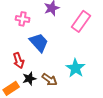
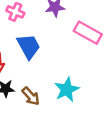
pink rectangle: (81, 21) -> (88, 33), turned 70

